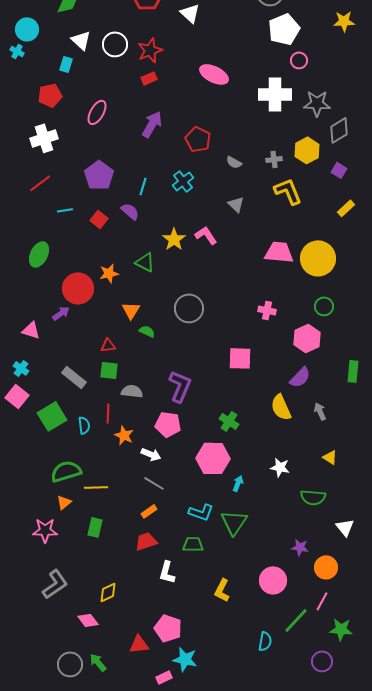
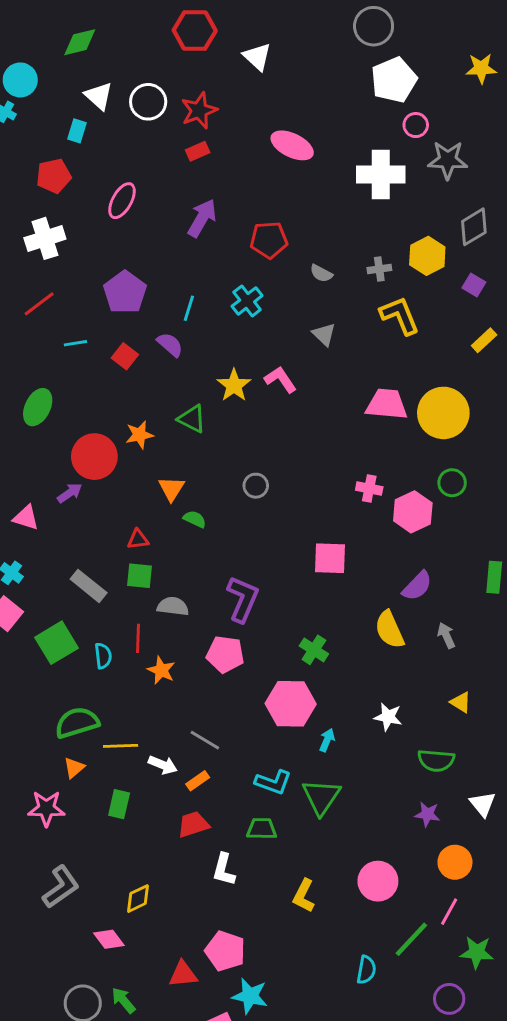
gray star: (317, 103) -> (448, 160), moved
red pentagon: (198, 139) -> (269, 240), turned -30
gray circle: (189, 308) -> (256, 486), size x0.6
pink hexagon: (307, 338) -> (413, 512), moved
white arrow: (151, 454) -> (163, 765), moved
purple star: (300, 547) -> (427, 814), moved

